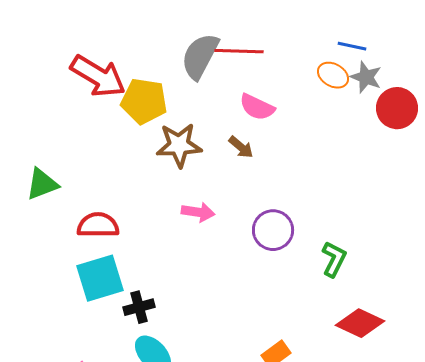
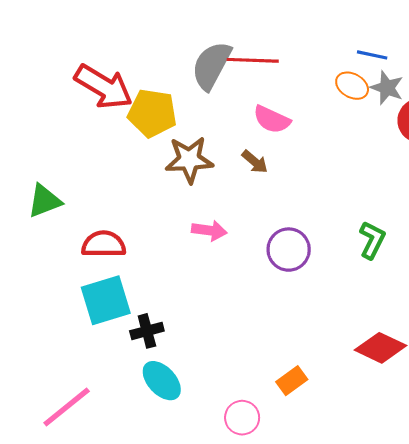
green L-shape: (334, 259) -> (372, 240), moved

